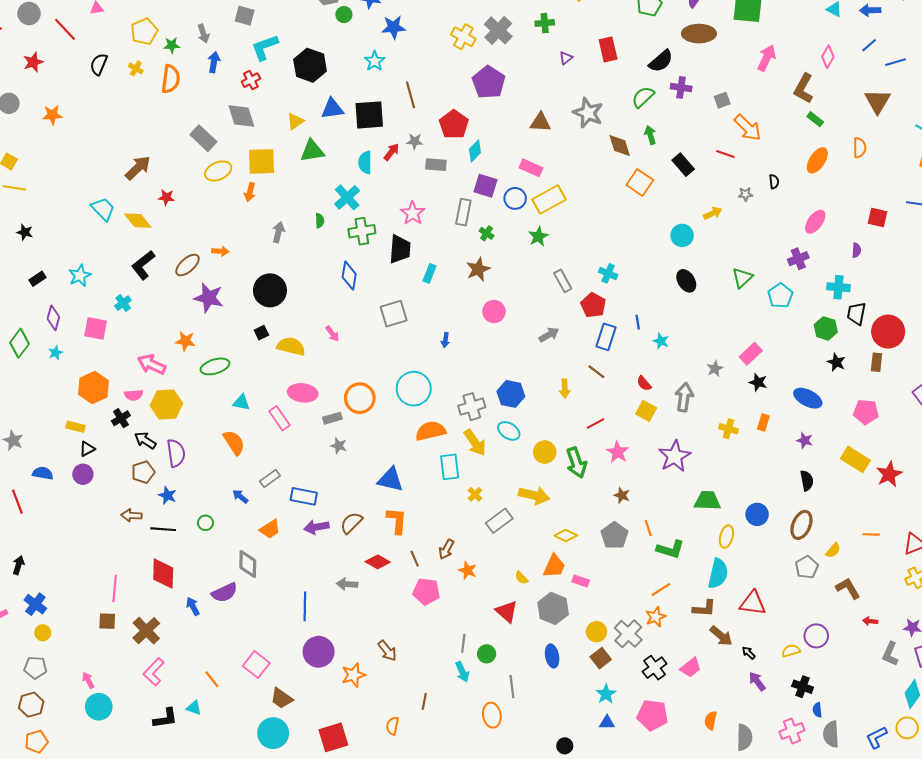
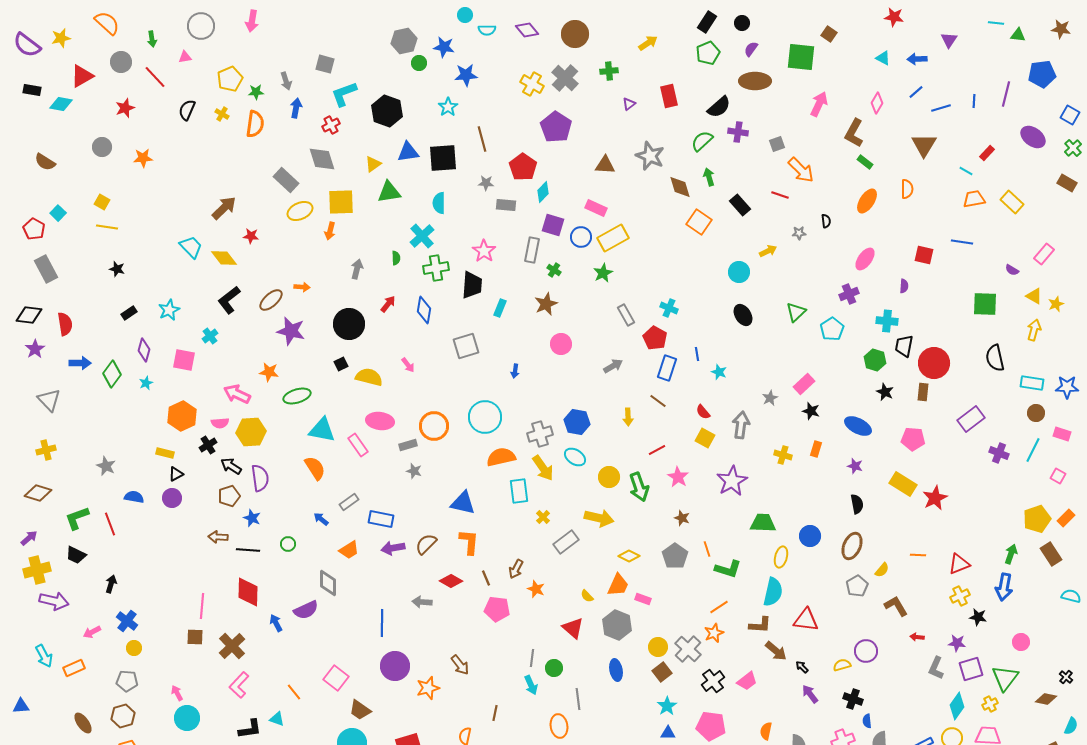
red arrow: (391, 152) -> (388, 304), moved
cyan triangle: (241, 402) -> (322, 430), size x1.6

